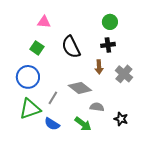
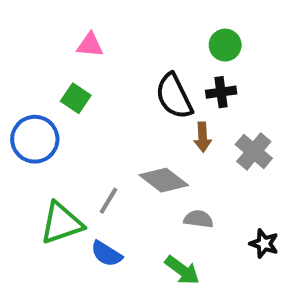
black semicircle: (71, 47) -> (174, 96), moved
blue circle: (28, 77) -> (35, 139), moved
black star: (121, 119) -> (264, 244), moved
green arrow: (83, 124) -> (182, 270), moved

